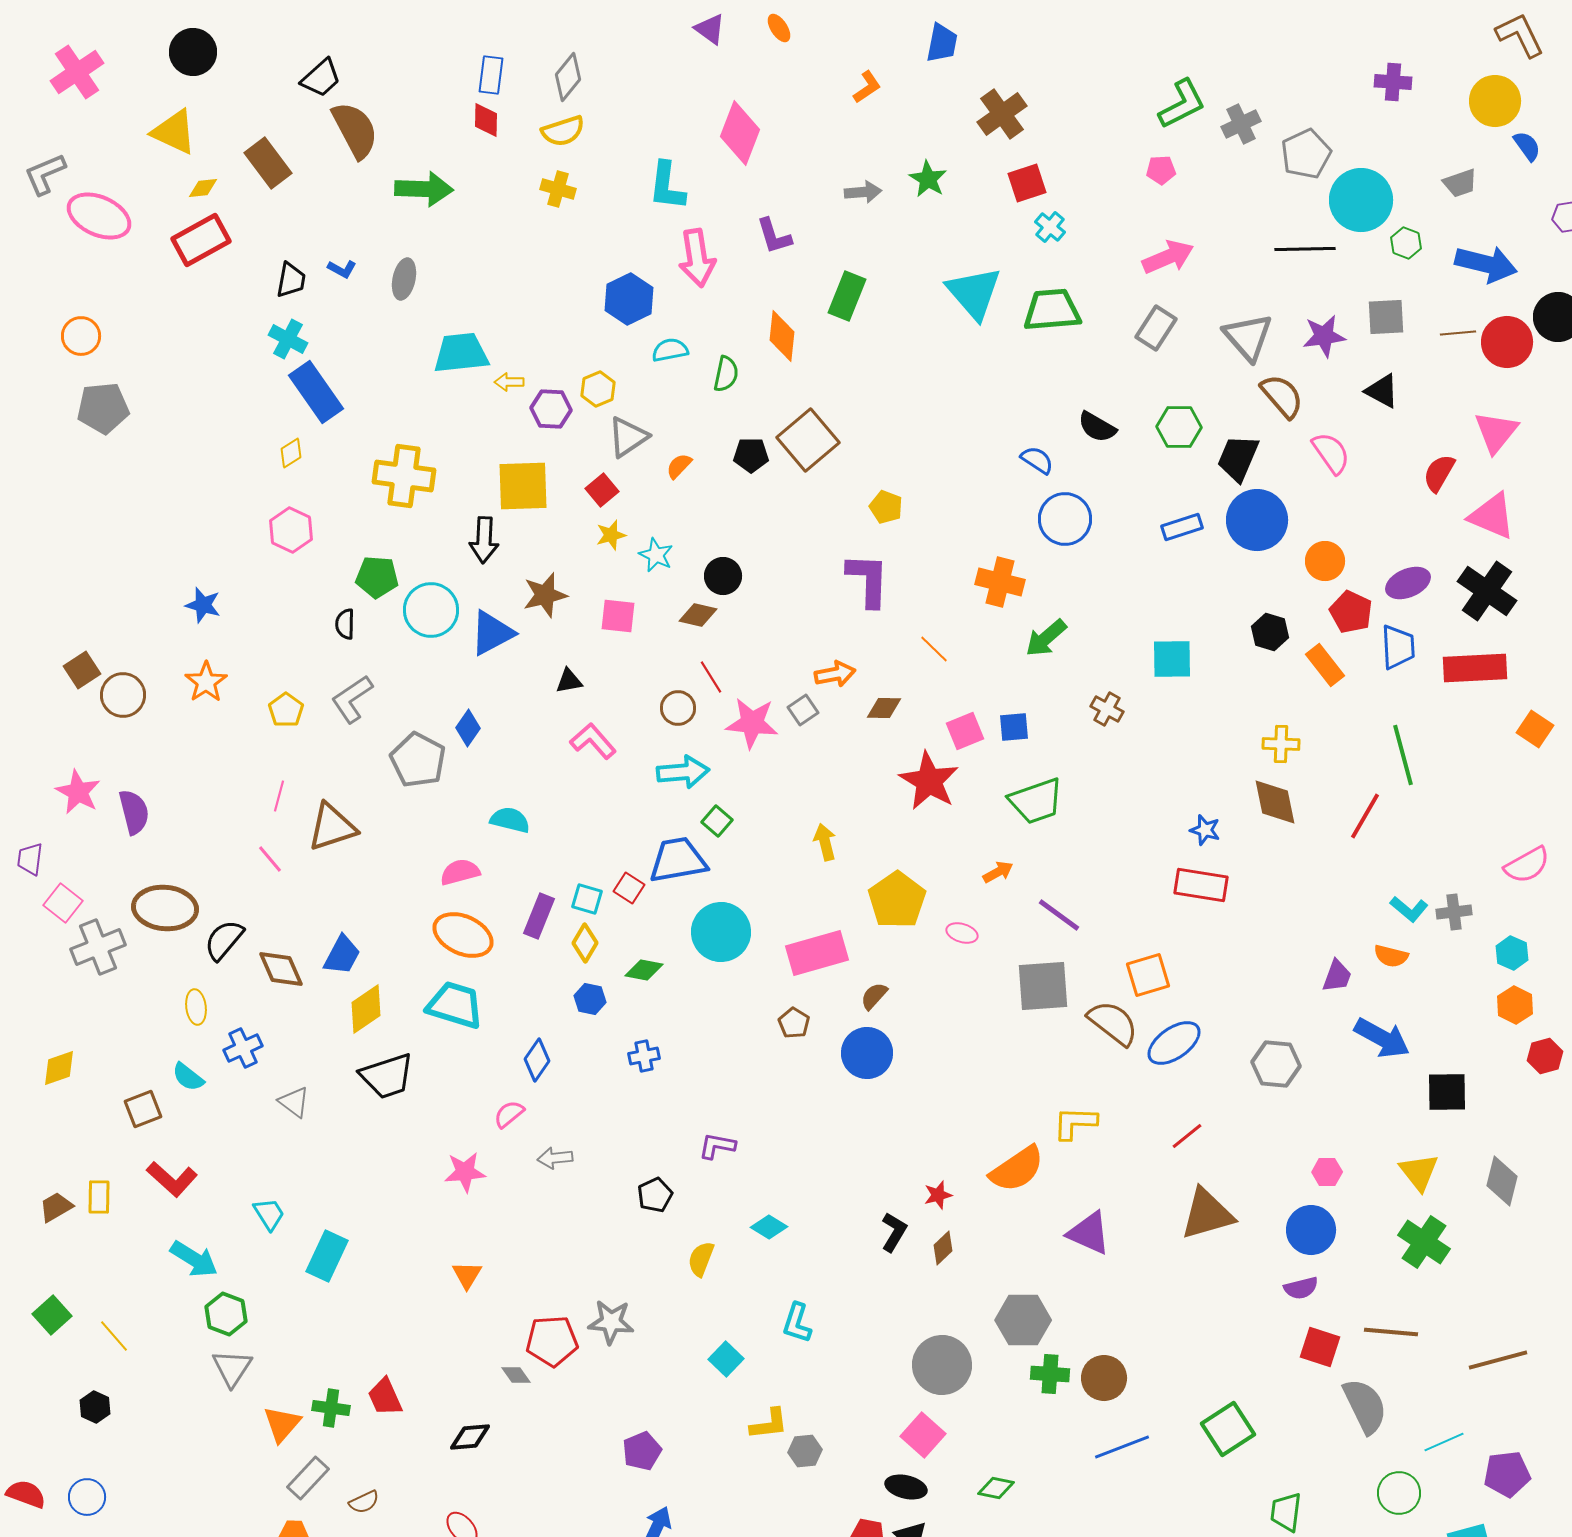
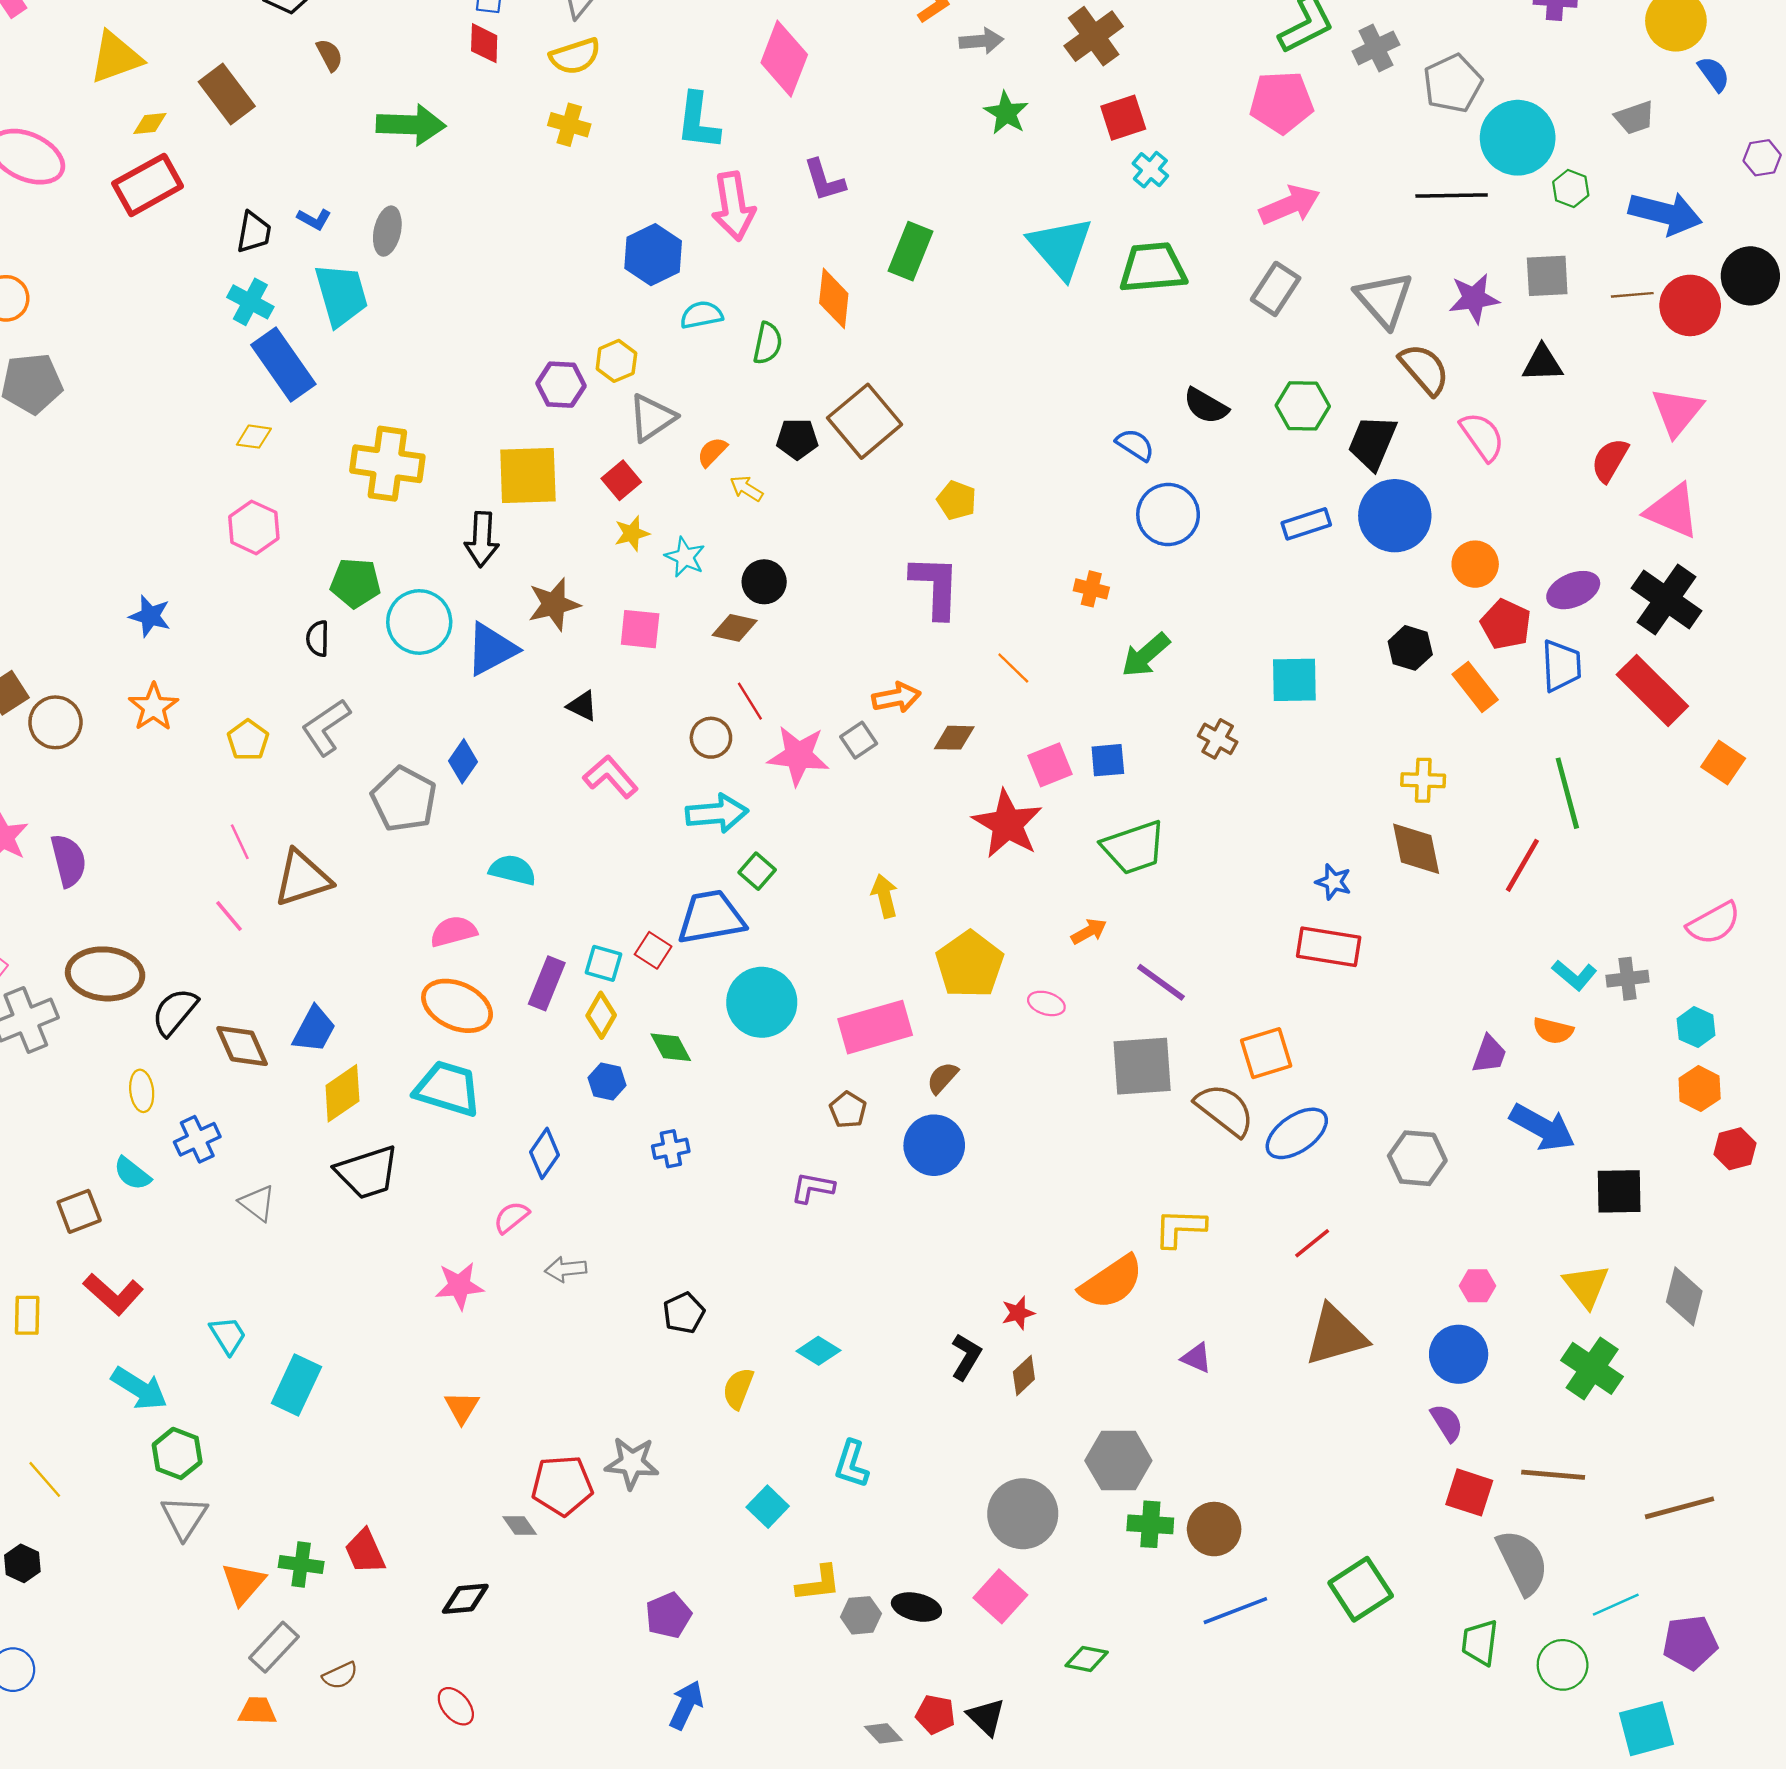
brown semicircle: (355, 130) -> (329, 55), size x0.5
yellow triangle: (174, 132) -> (116, 57), turned -45
pink pentagon: (1161, 170) -> (1281, 102), size x1.8
gray arrow: (863, 192) -> (981, 41), moved
cyan trapezoid: (461, 353) -> (341, 295), moved, turned 80
yellow arrow: (509, 382) -> (746, 489), moved, turned 32
black triangle: (1382, 391) -> (1542, 363), turned -30
yellow diamond: (291, 453) -> (254, 437), turned 40
orange cross: (1000, 582) -> (1091, 589), size x0.6
red rectangle: (1475, 668) -> (1652, 690), turned 48
black triangle: (569, 681) -> (582, 706), turned 36
pink line: (279, 796) -> (240, 842), turned -40
green diamond: (644, 970) -> (671, 1047), turned 51
purple L-shape: (717, 1146) -> (813, 1188), moved
purple triangle: (1089, 1233) -> (1196, 1358), size x0.6
purple semicircle: (1301, 1288) -> (1447, 1423), turned -108
black ellipse: (906, 1487) -> (916, 1607), moved
green trapezoid: (1286, 1512) -> (1480, 1642), moved

